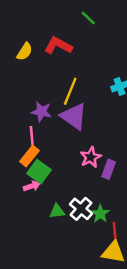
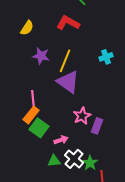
red L-shape: (58, 46) -> (68, 23), moved
purple star: (41, 112) -> (41, 56), moved
pink arrow: (32, 186) -> (61, 140), moved

